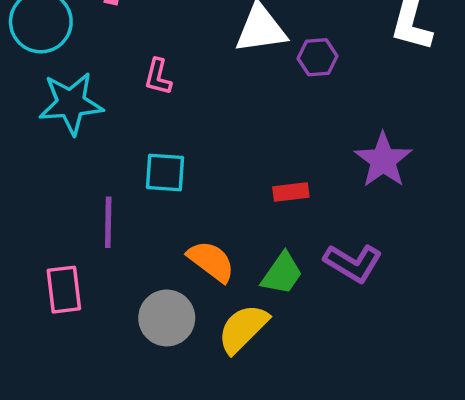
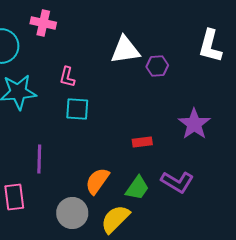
cyan square: (165, 173) -> (77, 109), moved
orange semicircle: (211, 261) -> (97, 181), turned -92

